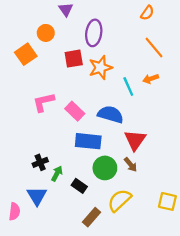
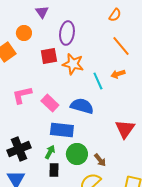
orange star: (100, 68) -> (73, 64), turned 30
red triangle: (135, 140) -> (125, 129), moved
black cross: (40, 162) -> (19, 149), size x1.6
brown arrow: (131, 165) -> (100, 160), moved
green arrow: (57, 174) -> (50, 152), moved
black rectangle: (79, 186) -> (54, 170), turned 56

